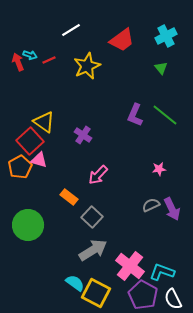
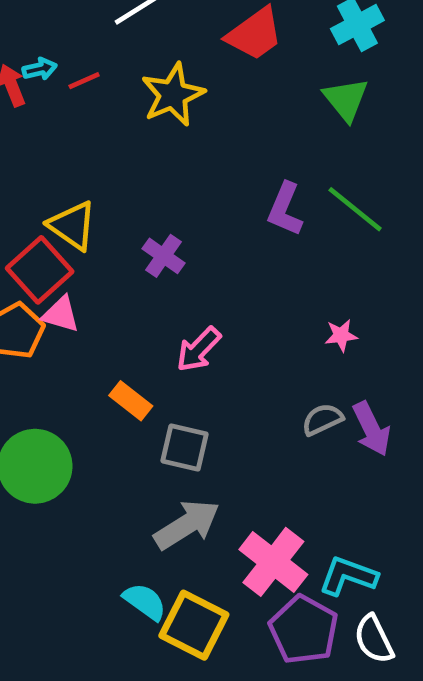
cyan arrow: (30, 55) -> (40, 69), turned -32
green triangle: (161, 68) -> (346, 99), size x1.5
gray square: (92, 217) -> (185, 447), turned -30

